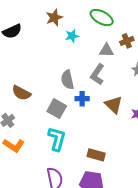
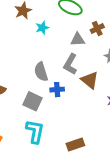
brown triangle: (114, 105) -> (90, 80), moved
brown rectangle: (96, 155) -> (75, 145), turned -30

